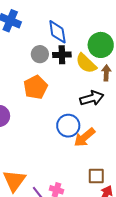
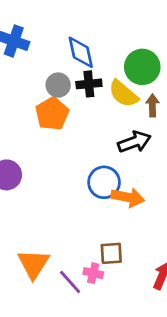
orange pentagon: (36, 87) -> (52, 114), moved
orange arrow: (84, 137) -> (128, 197), turned -125
brown square: (96, 176) -> (111, 253), moved

